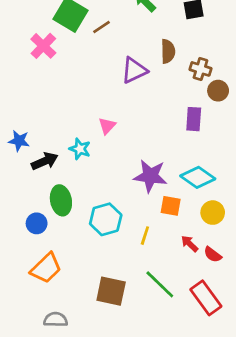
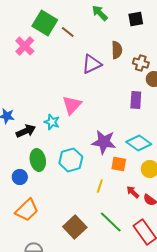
brown line: (102, 27) -> (68, 32), turned 72
pink triangle: (107, 126) -> (72, 105), size x1.5
cyan hexagon: (106, 219) -> (71, 160), moved
brown square: (111, 291) -> (75, 227), turned 35

